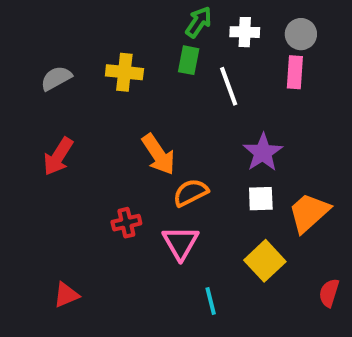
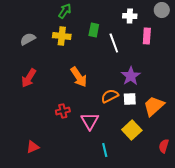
green arrow: (199, 22) -> (65, 11), moved
white cross: (245, 32) -> (130, 16), moved
gray circle: (301, 34) -> (162, 10), moved
orange semicircle: (191, 193) -> (110, 96), moved

